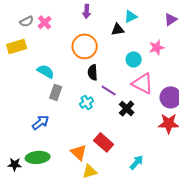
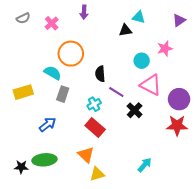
purple arrow: (87, 11) -> (84, 12), moved
cyan triangle: (131, 16) -> (139, 17), turned 40
gray semicircle: (27, 21) -> (23, 18), moved
yellow rectangle: (17, 46) -> (23, 92), moved
orange circle: (85, 46) -> (71, 54), moved
red rectangle: (104, 142) -> (95, 127), moved

